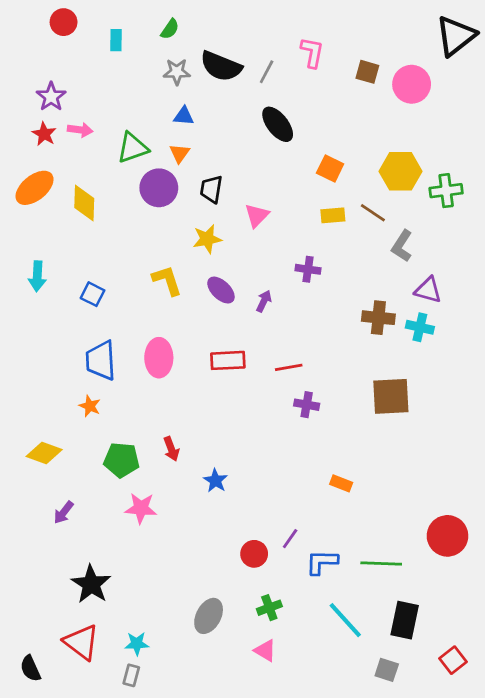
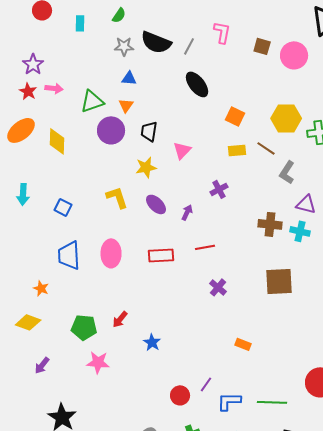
purple cross: (308, 269) -> (219, 189), turned -36
red line: (289, 367) -> (205, 247), moved
purple cross: (307, 405) -> (218, 287), turned 30
orange star: (90, 406) -> (41, 288), moved
red arrow: (171, 449) -> (120, 319), turned 60

